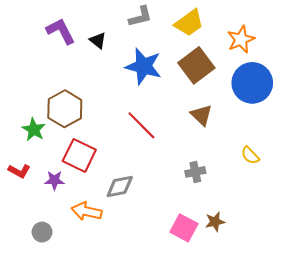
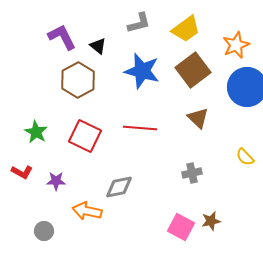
brown hexagon: (65, 109) -> (78, 80), moved
red line: (141, 125) -> (140, 128), turned -40
red square: (79, 155) -> (85, 136), moved

